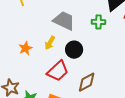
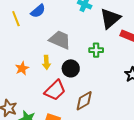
green cross: (98, 22) -> (96, 50), moved
yellow arrow: (50, 43) -> (46, 62), turned -32

